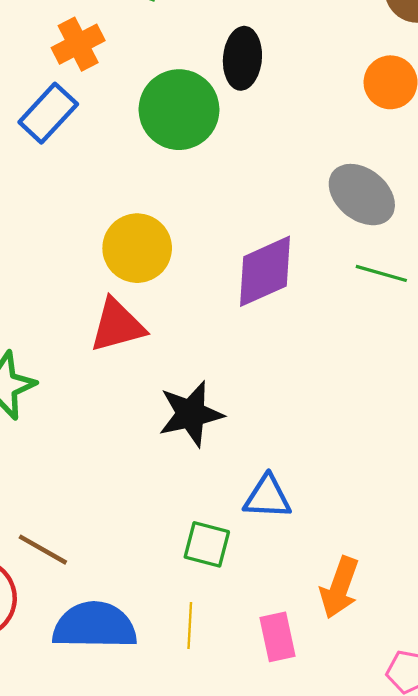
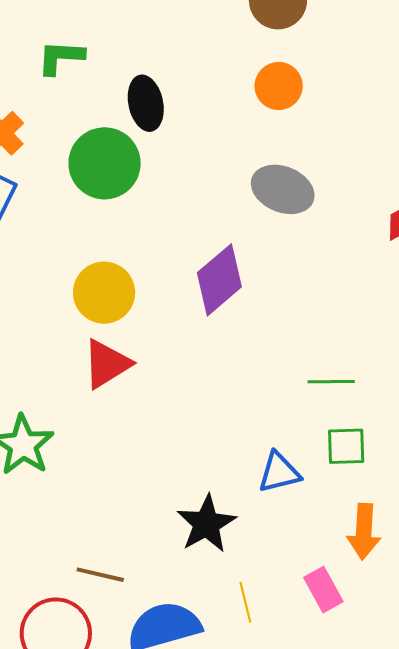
green line: (381, 273) -> (331, 382), moved
black star: (191, 414) -> (206, 524), moved
green square: (207, 544) -> (346, 446), moved

